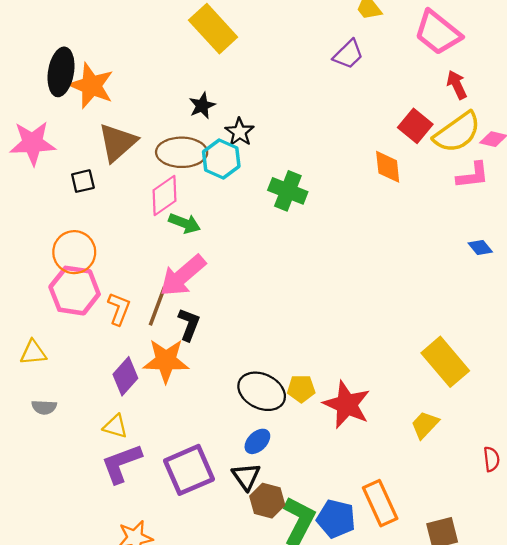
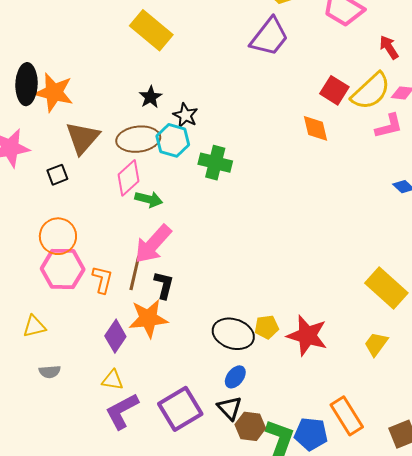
purple trapezoid: (348, 54) -> (269, 37), size x1.5
red arrow: (457, 85) -> (389, 47), moved
green cross: (288, 191) -> (215, 163), moved

